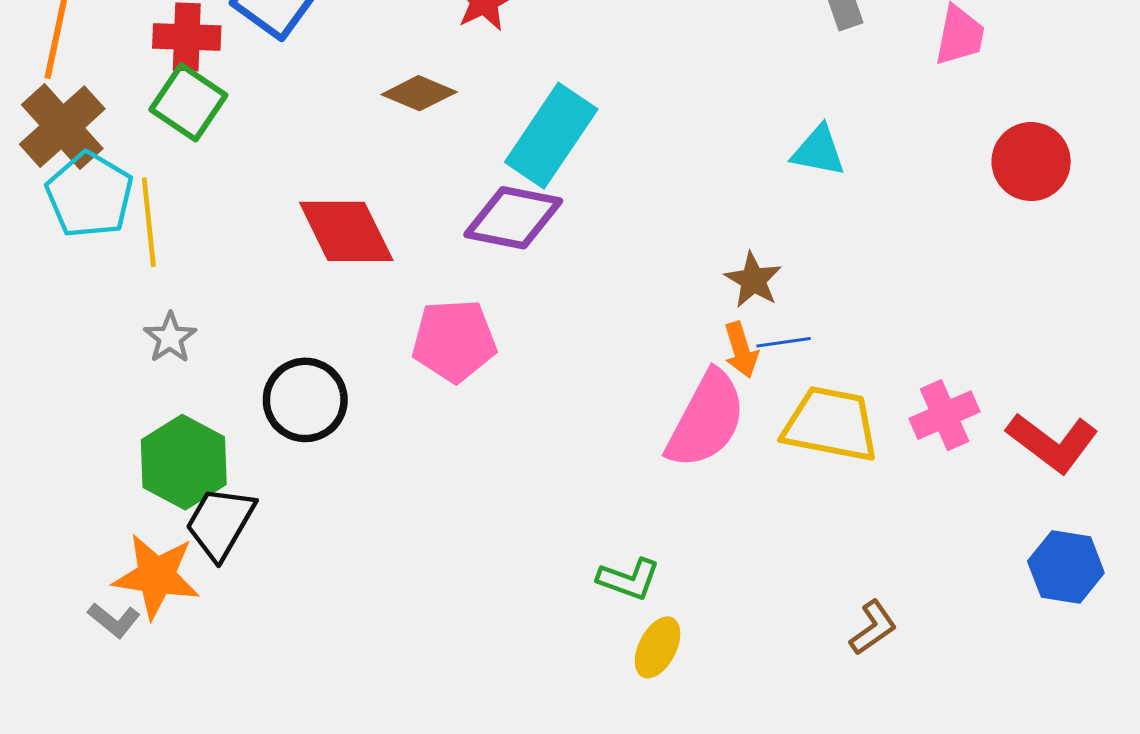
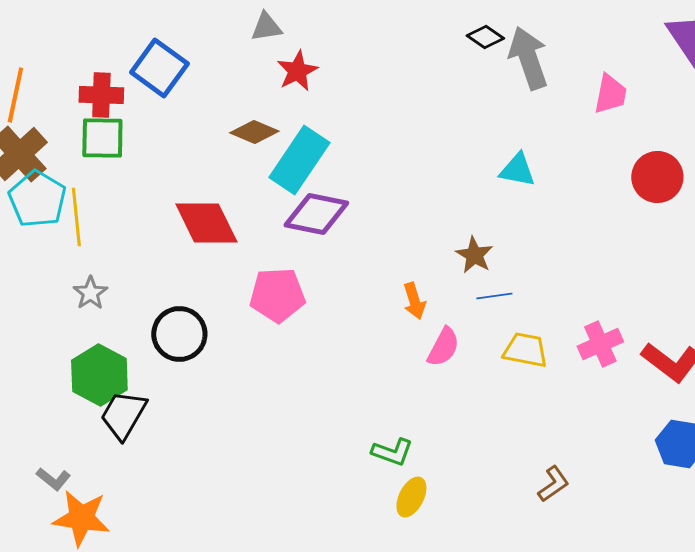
green square: (188, 102) -> (102, 138), turned -33
cyan rectangle: (551, 136) -> (299, 160), moved
orange arrow: (741, 350) -> (414, 301), moved
pink semicircle: (706, 420) -> (443, 347), size x0.6
yellow trapezoid: (831, 424) -> (525, 350), size x0.7
orange star: (156, 576) -> (81, 518), moved

